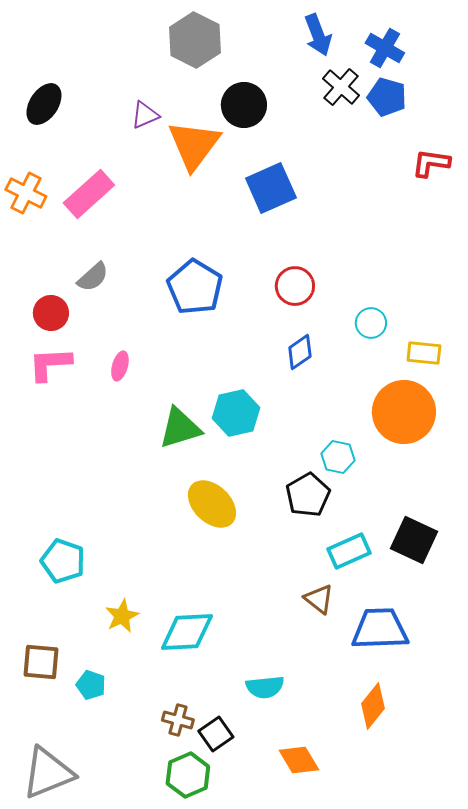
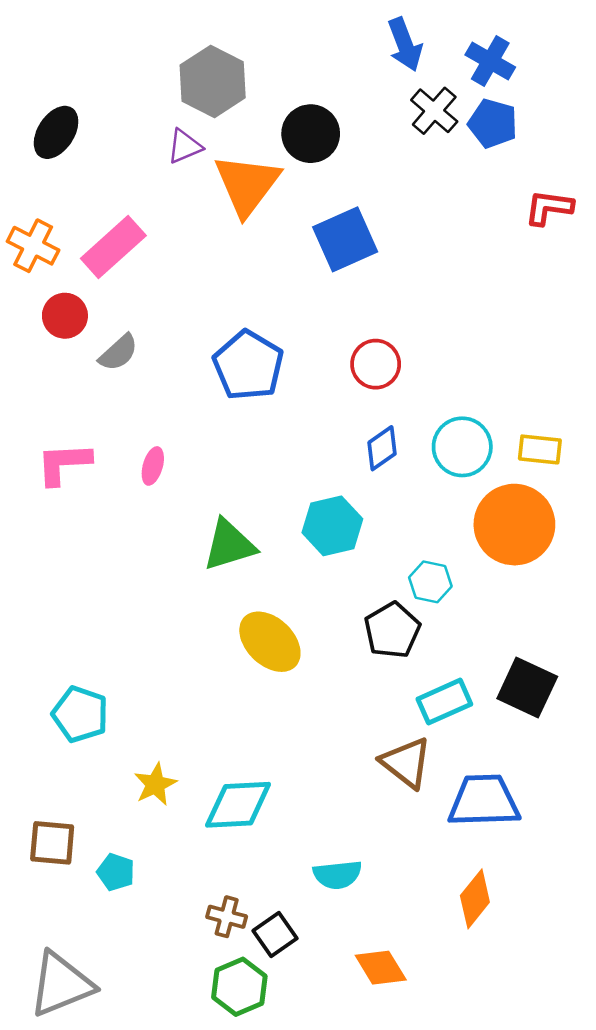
gray hexagon: (195, 40) -> (213, 81), moved
red circle: (51, 313) -> (65, 316), moved
cyan circle: (371, 323) -> (462, 447), moved, size x1.5
cyan hexagon: (236, 413) -> (332, 526), moved
brown triangle: (319, 599) -> (406, 763), size x1.4

